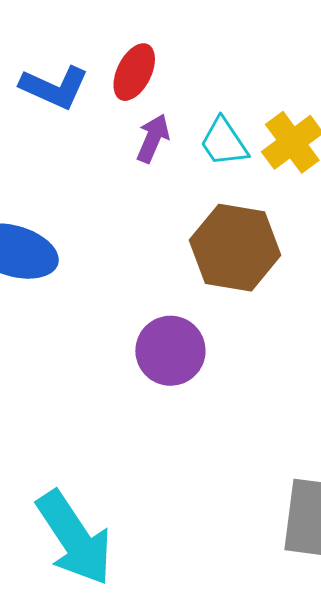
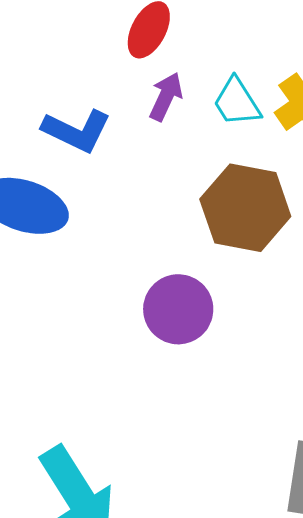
blue L-shape: (54, 87) -> (77, 131), moved

